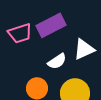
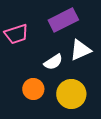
purple rectangle: (51, 25) -> (63, 20), moved

